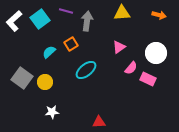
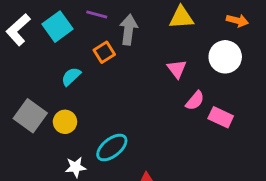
orange square: (71, 44) -> (104, 52), moved
pink triangle: (119, 47) -> (177, 69), turned -32
white circle: (156, 53) -> (225, 57), moved
cyan ellipse: (86, 70) -> (112, 147), moved

